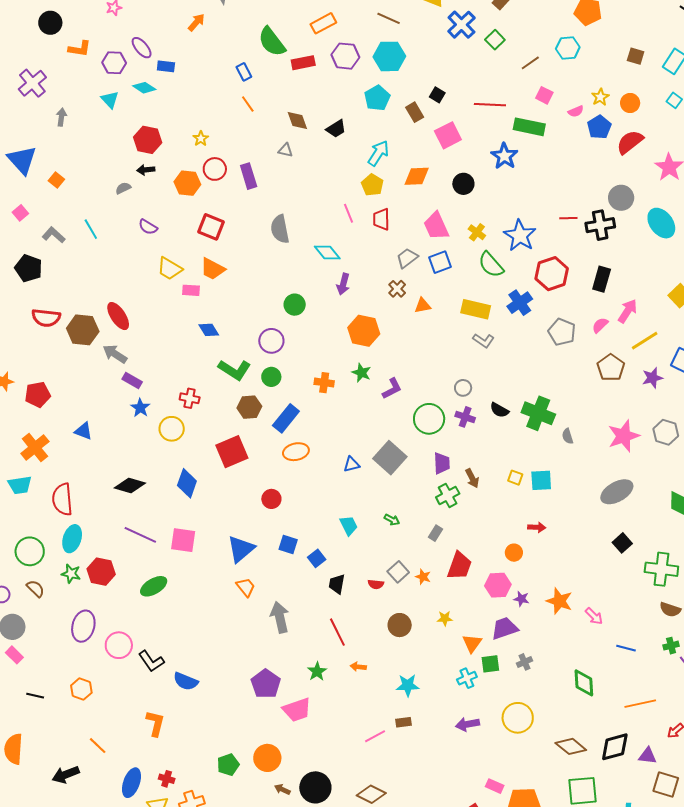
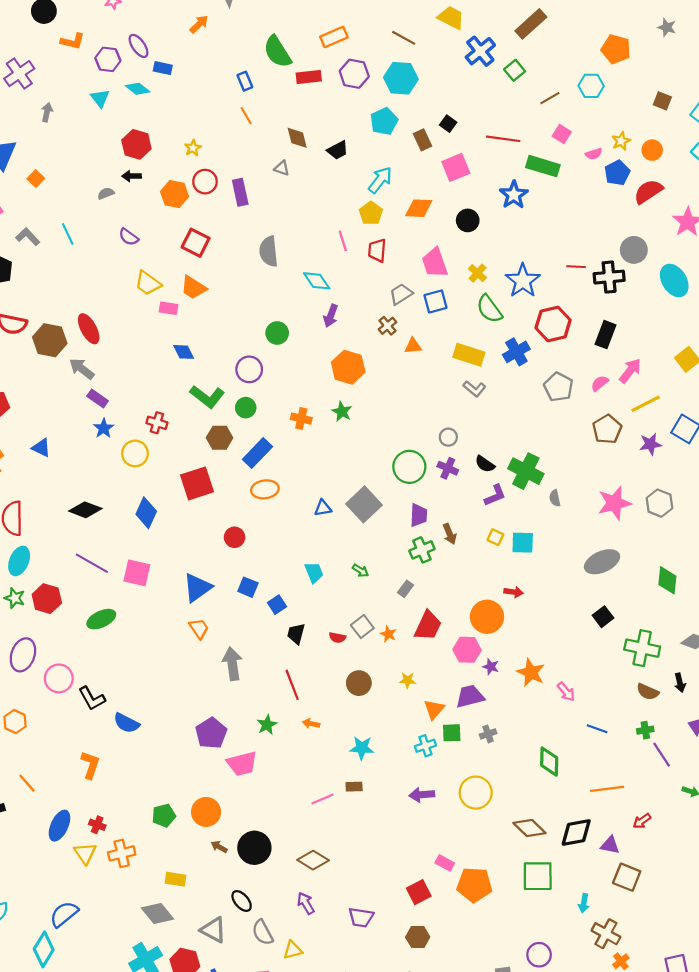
purple L-shape: (392, 389) -> (495, 495), moved
orange circle: (514, 553) -> (487, 617), size x1.8

